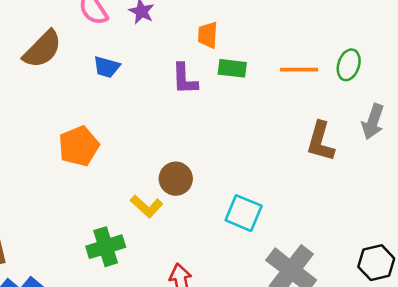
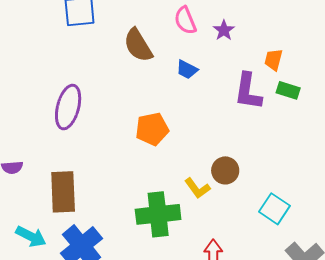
brown semicircle: (42, 49) -> (138, 45), turned 93
purple L-shape: (185, 79) -> (248, 91), size x1.4
green cross: (106, 247) -> (158, 214), size x1.4

